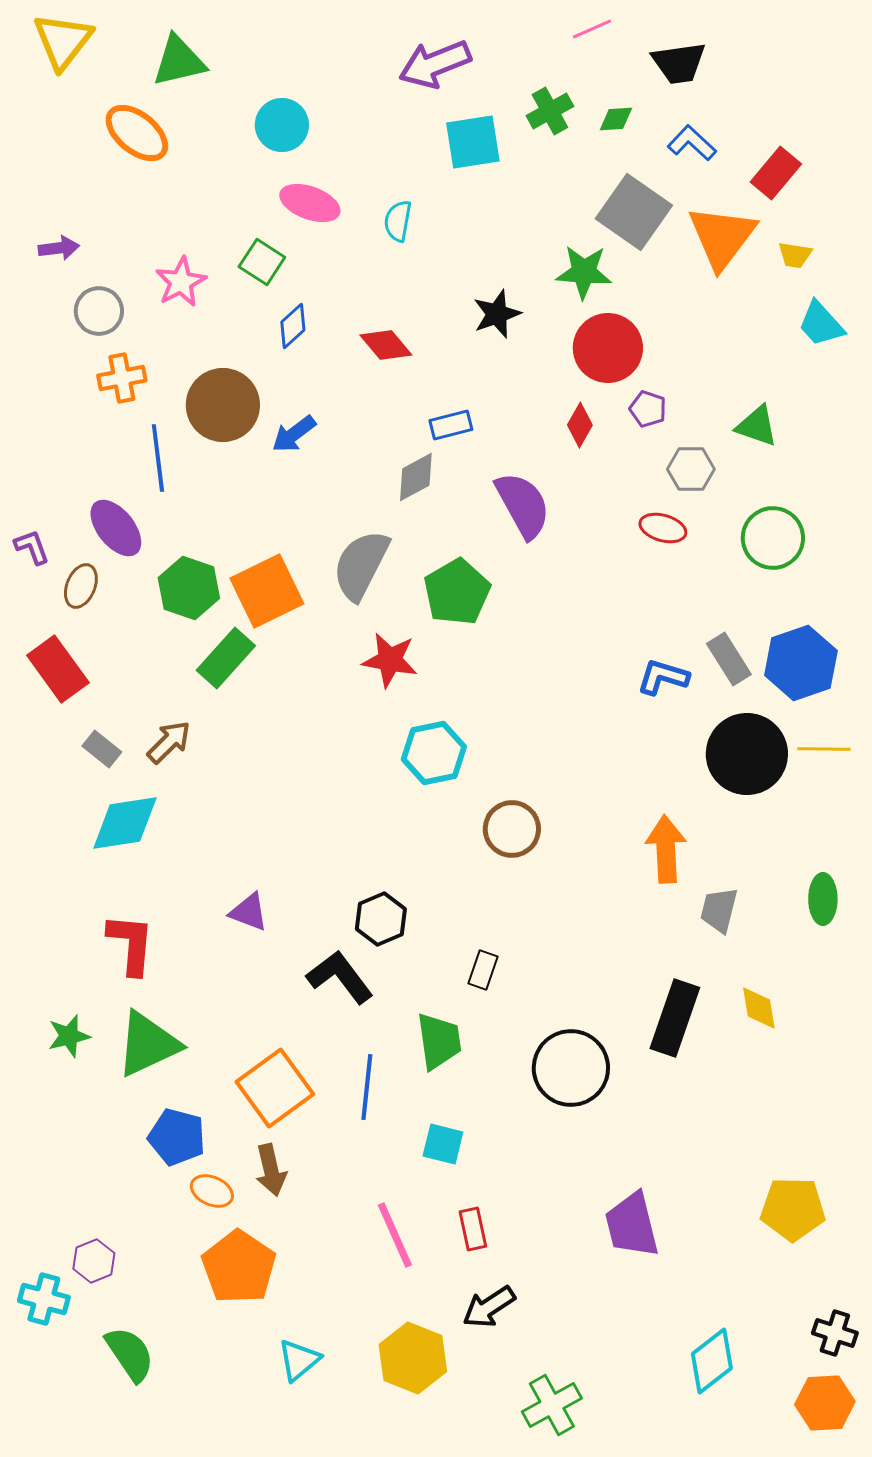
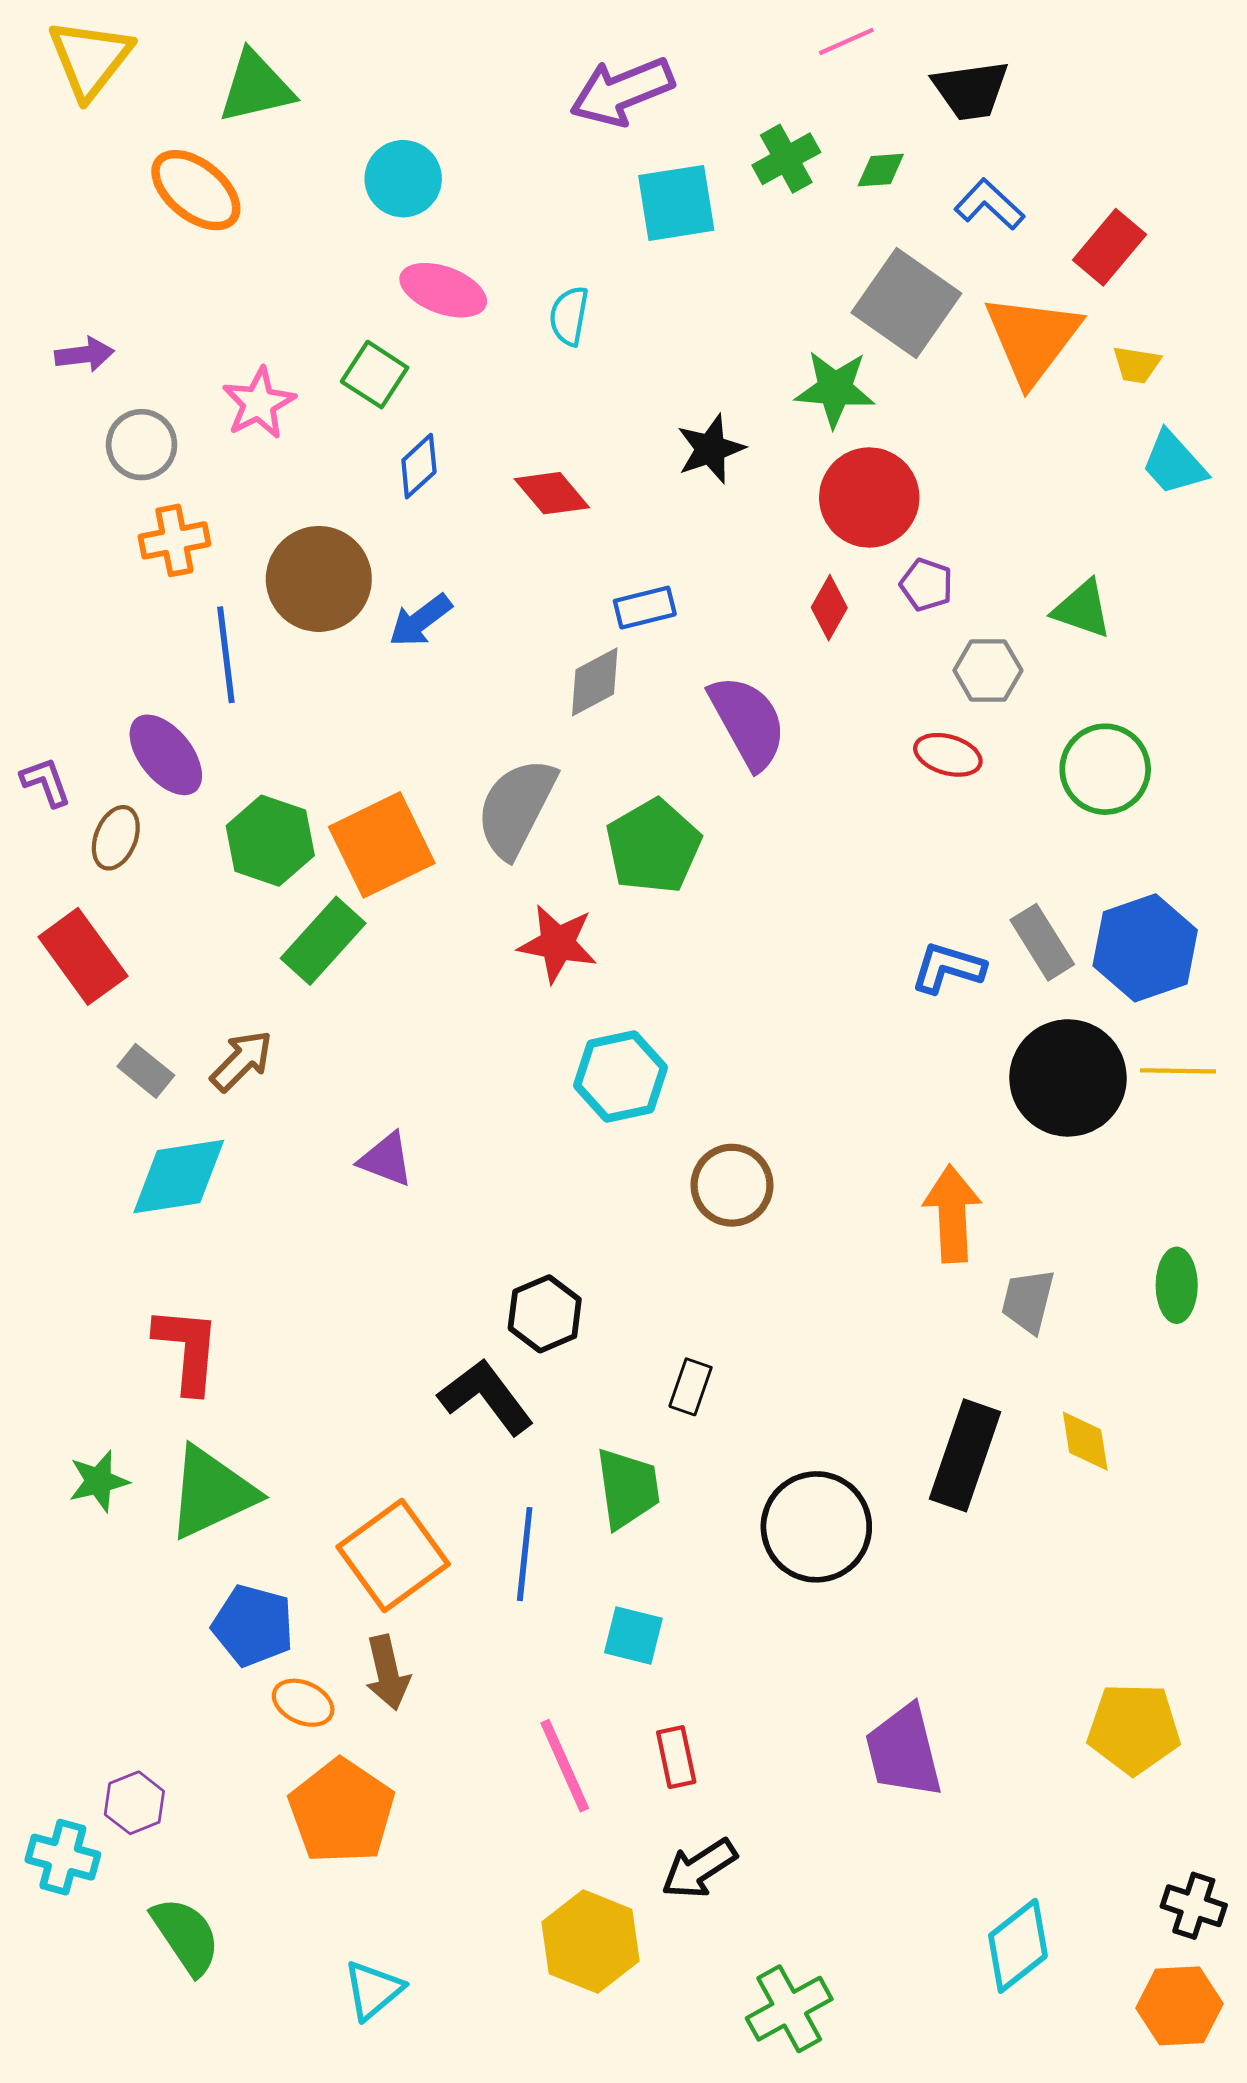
purple triangle: (249, 912) -> (386, 1159), moved
cyan triangle: (299, 1360) -> (373, 1990), moved

